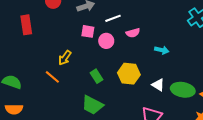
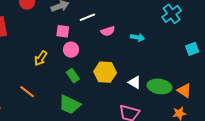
pink circle: (106, 41) -> (71, 50), moved
cyan arrow: (162, 50) -> (138, 37), moved
orange line: (52, 77) -> (27, 92), moved

